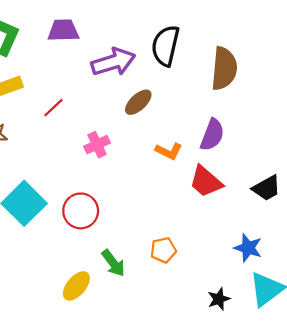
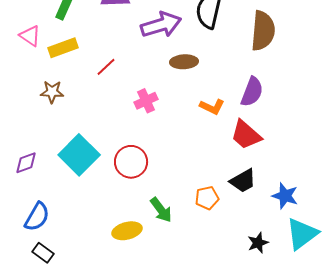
brown ellipse: (138, 102) -> (184, 62), turned 40
black trapezoid: (267, 188) -> (243, 181), moved
yellow ellipse: (76, 286) -> (127, 231), turned 36

